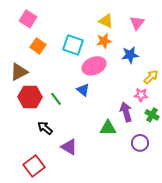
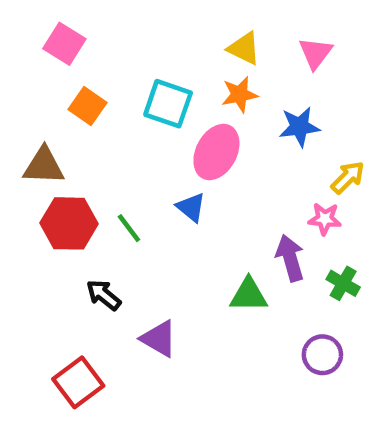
pink ellipse: (94, 66) -> (216, 152), turned -40
brown triangle: (19, 72) -> (44, 166), turned 30
green cross: (152, 115) -> (343, 283), moved
purple circle: (140, 143) -> (322, 355), moved

